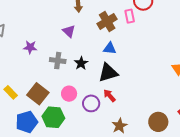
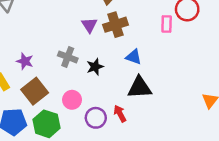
brown cross: (107, 21) -> (115, 25), moved
purple star: (30, 47) -> (25, 61), moved
black triangle: (108, 73) -> (140, 88), moved

